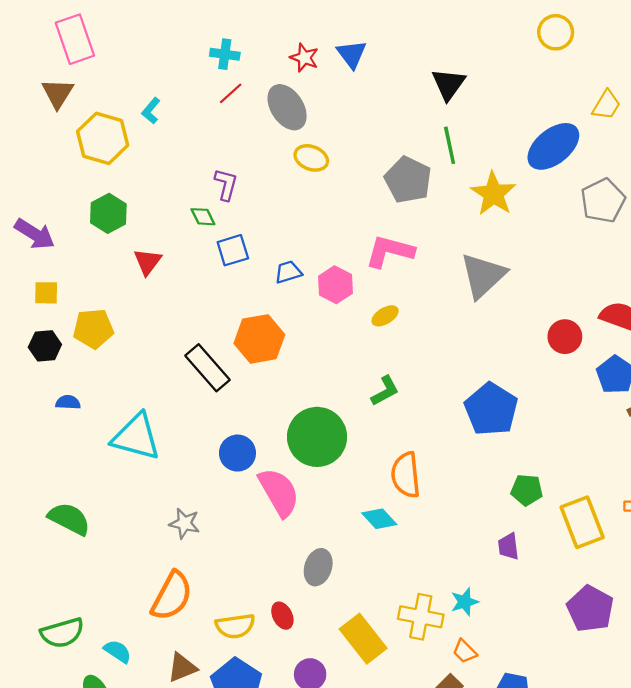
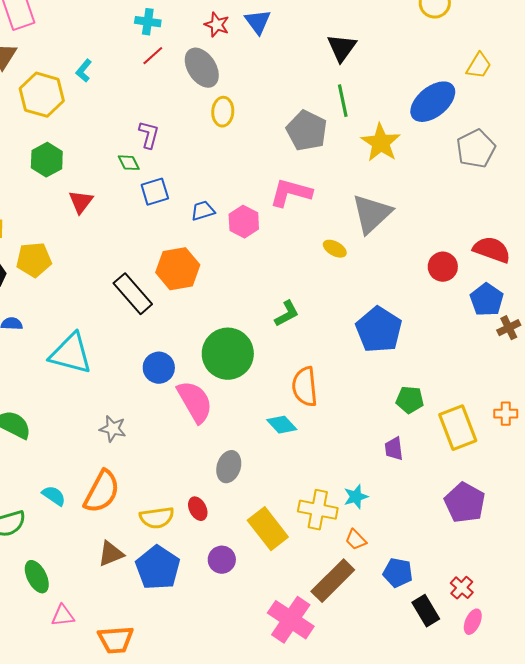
yellow ellipse: (311, 158) -> (223, 112), turned 72
yellow ellipse: (385, 316) -> (335, 249), moved, turned 60
cyan semicircle: (118, 651) -> (54, 496), moved

